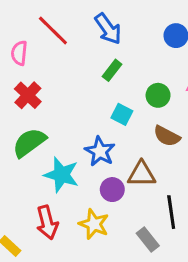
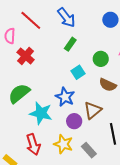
red cross: (28, 95) -> (26, 56), moved
cyan square: (122, 114) -> (78, 72), turned 32
brown triangle: (142, 174) -> (93, 110), turned -36
gray rectangle: (148, 239) -> (89, 150), moved

